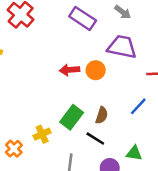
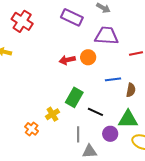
blue line: (138, 106) -> (113, 79), moved, turned 49
brown semicircle: (102, 115) -> (131, 90), moved
green triangle: (134, 153) -> (128, 119), size x1.5

